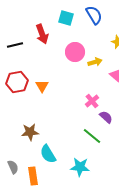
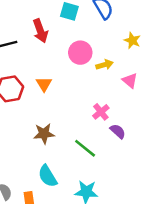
orange triangle: (42, 86) -> (44, 84), moved
brown star: (30, 132) -> (44, 134), moved
green line: (92, 136) -> (85, 148), moved

